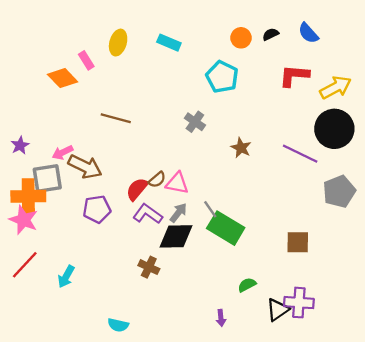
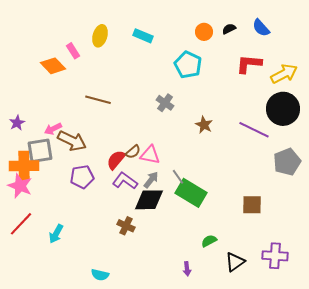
purple cross: (299, 303) -> (275, 256), moved

